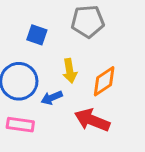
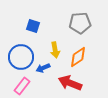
gray pentagon: (88, 21) -> (80, 23), moved
pink rectangle: (20, 125) -> (22, 86), turned -60

